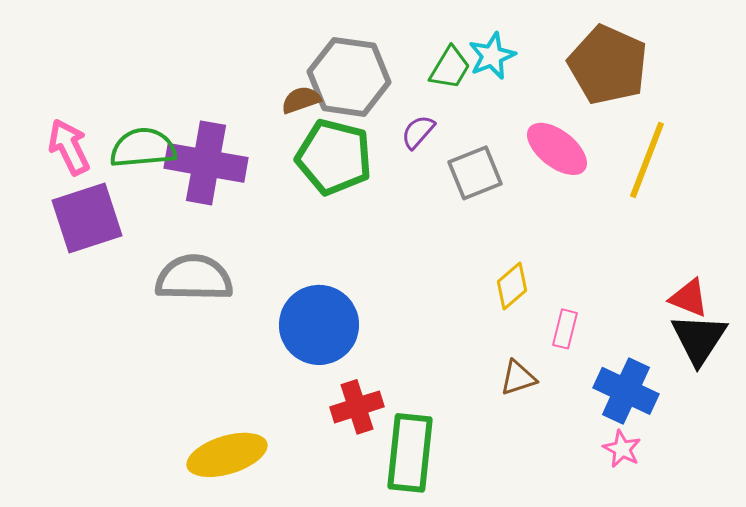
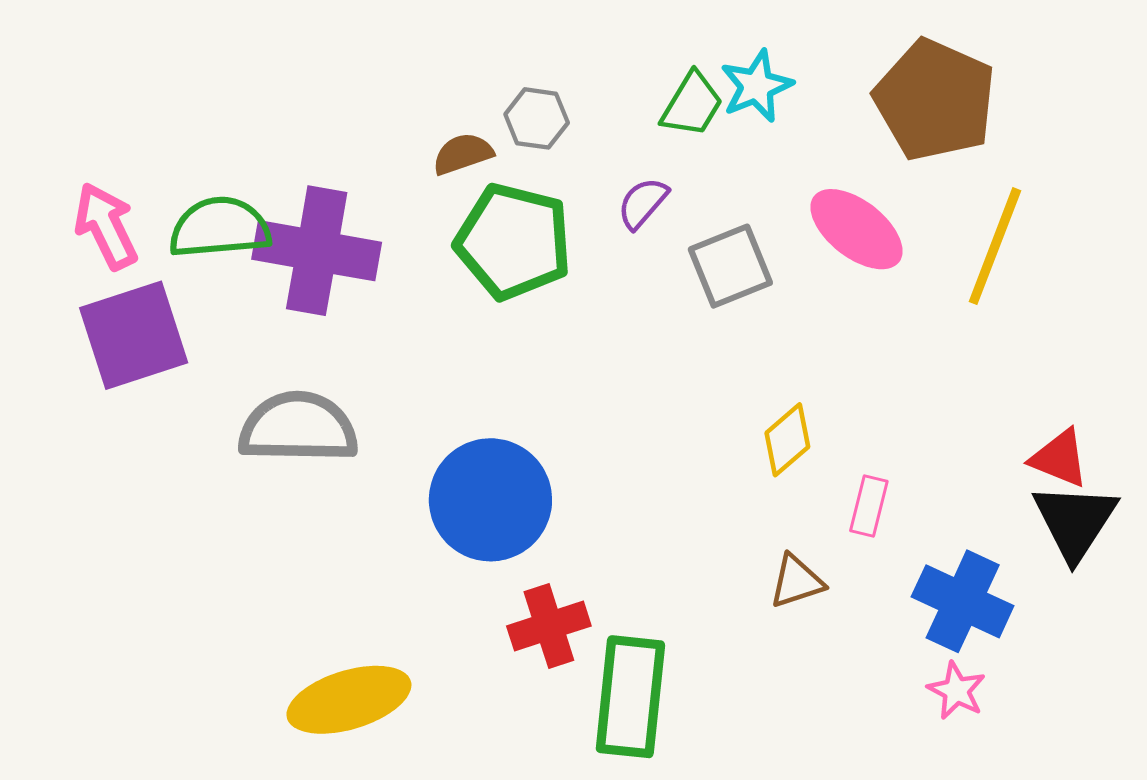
gray hexagon: (349, 77) -> (537, 118), size x0.5

